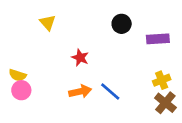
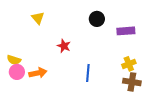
orange arrow: (80, 91) -> (38, 73), moved
blue line: (110, 91) -> (88, 73), turned 54
brown cross: (165, 103) -> (132, 82), turned -30

